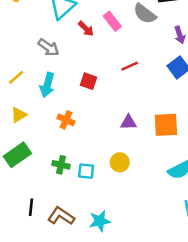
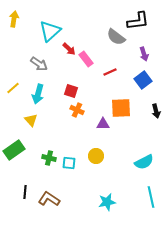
pink rectangle: (112, 21) -> (86, 59), moved
red line: (130, 66) -> (110, 72), moved
yellow triangle: (19, 115) -> (31, 120), moved, turned -40
orange cross: (66, 120) -> (77, 110), moved
orange square: (166, 125) -> (121, 108), moved
cyan star: (100, 221) -> (107, 202), moved

